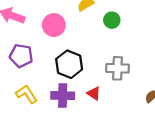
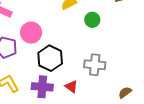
pink circle: (54, 25) -> (31, 33), moved

